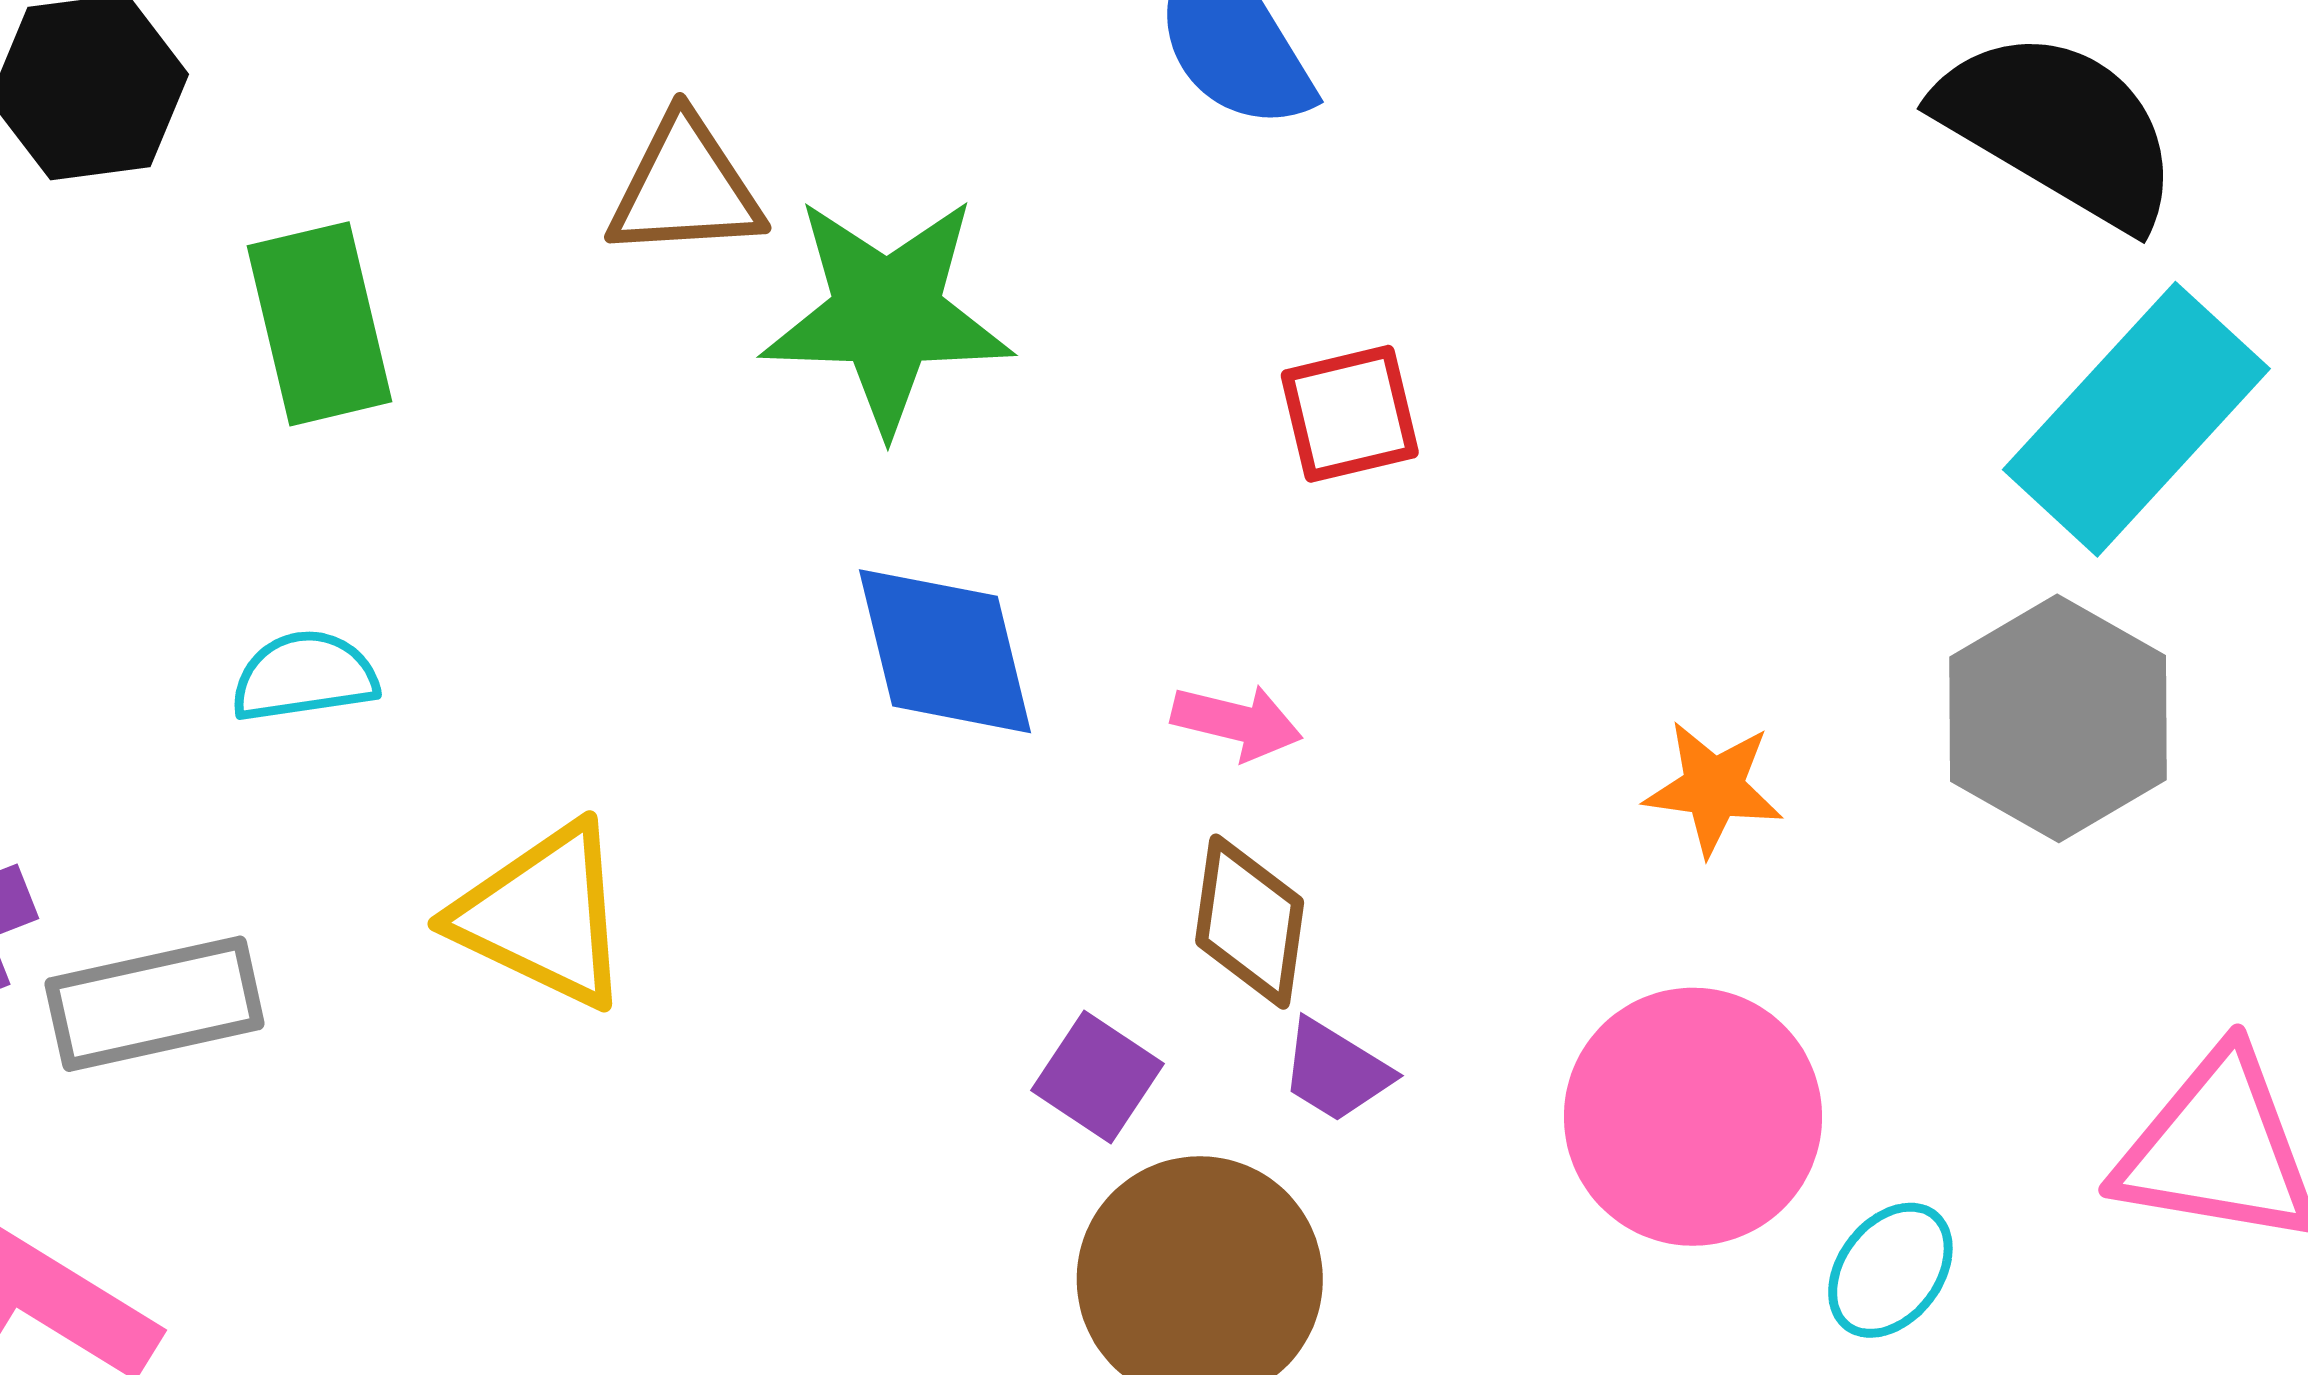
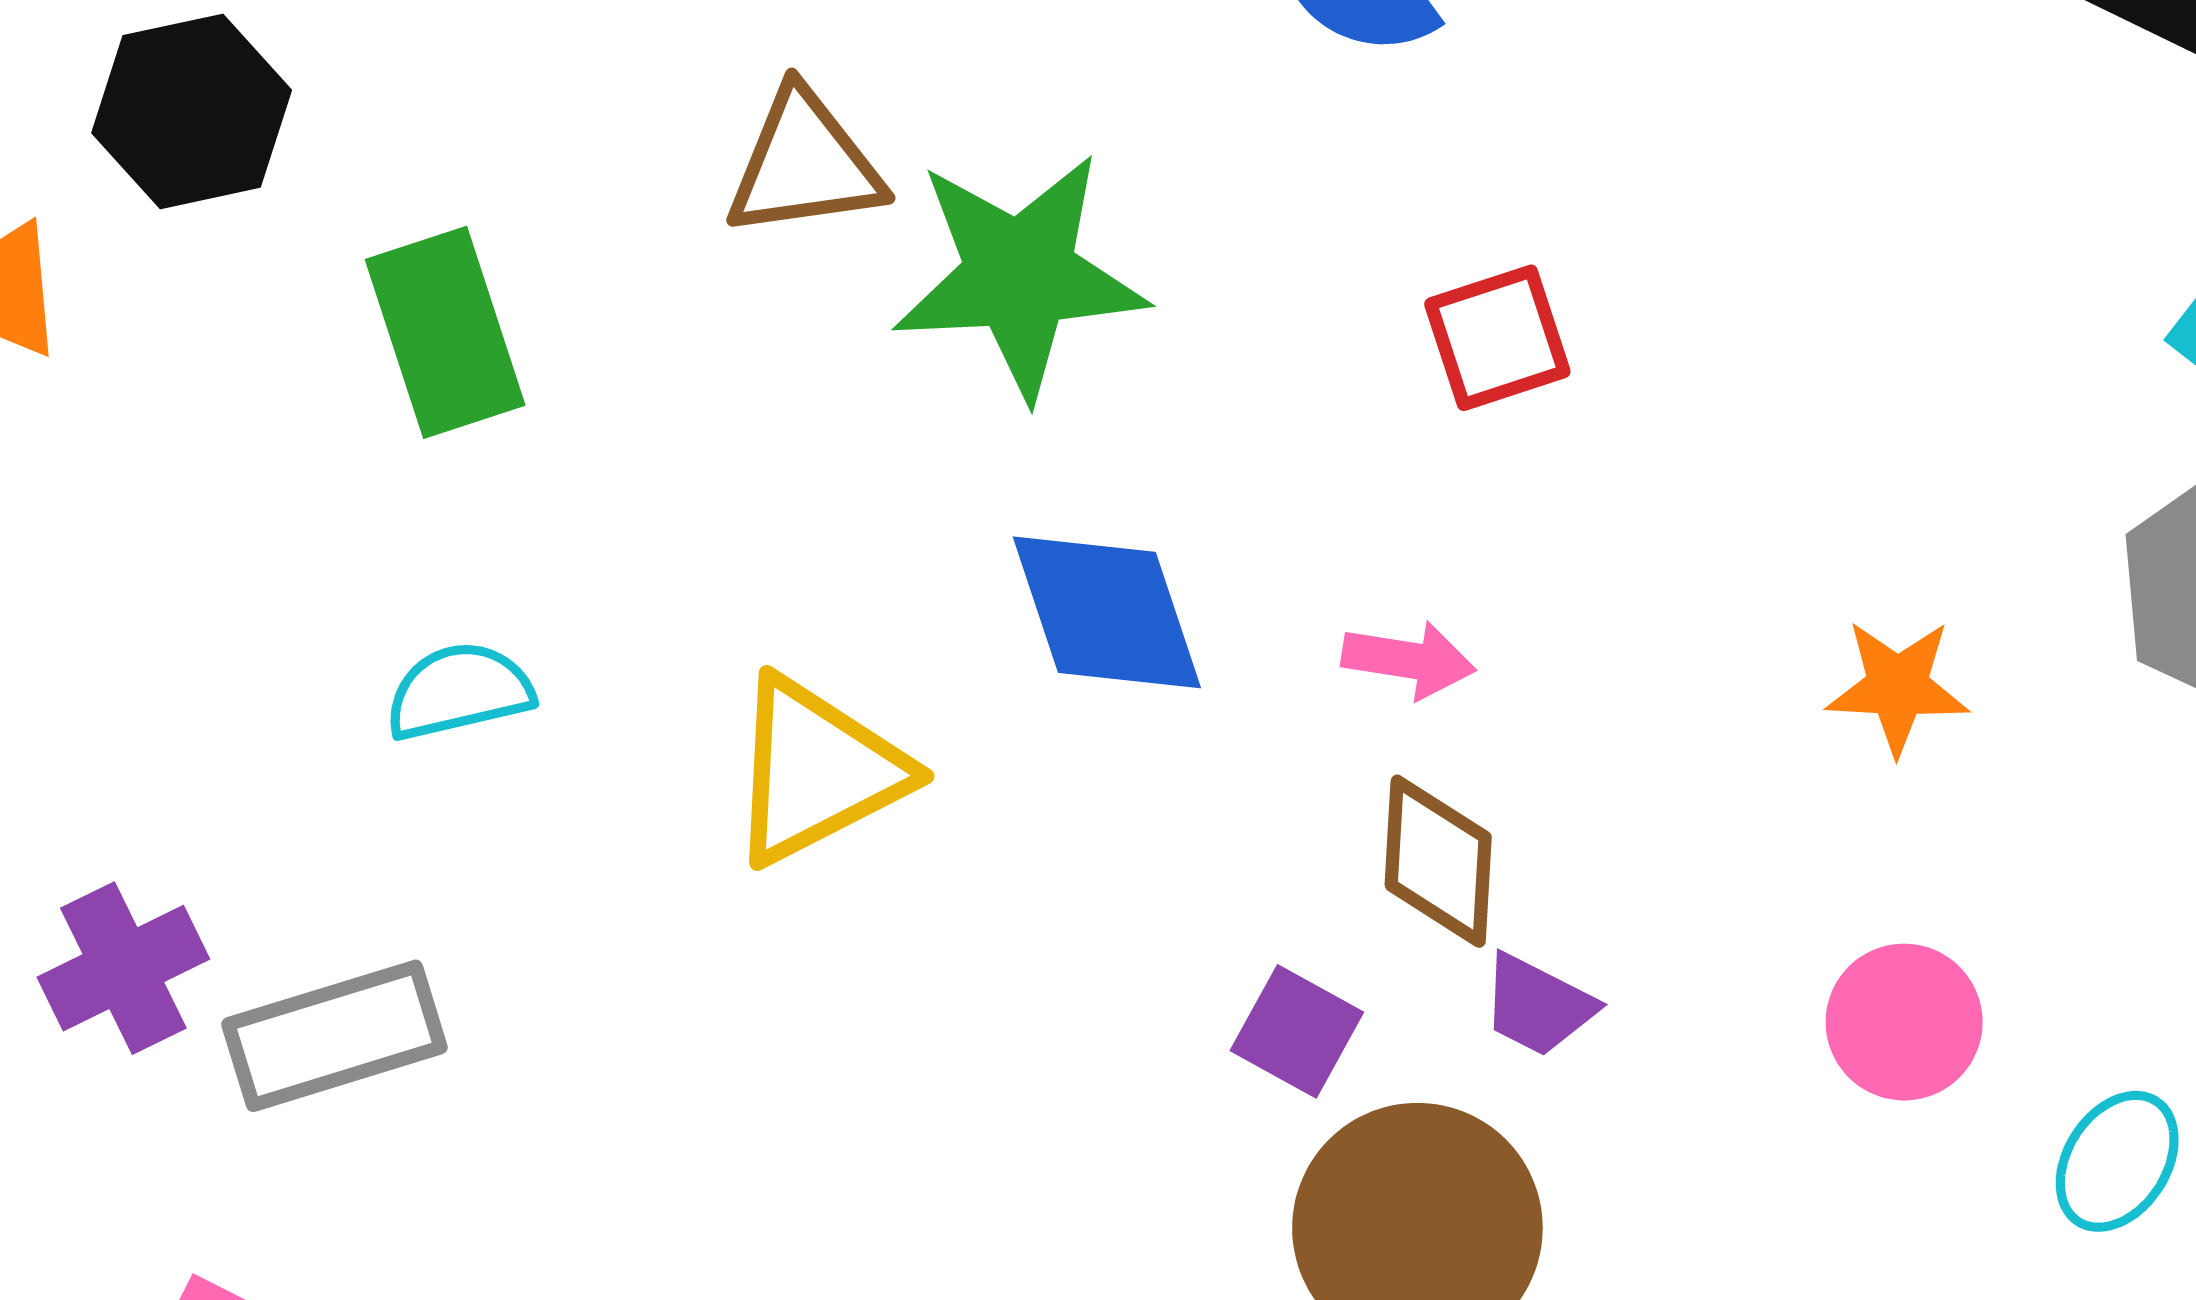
yellow triangle: (543, 916) -> (817, 771), moved, turned -48
pink circle: (1693, 1117) -> (1904, 1022), size x0.6

